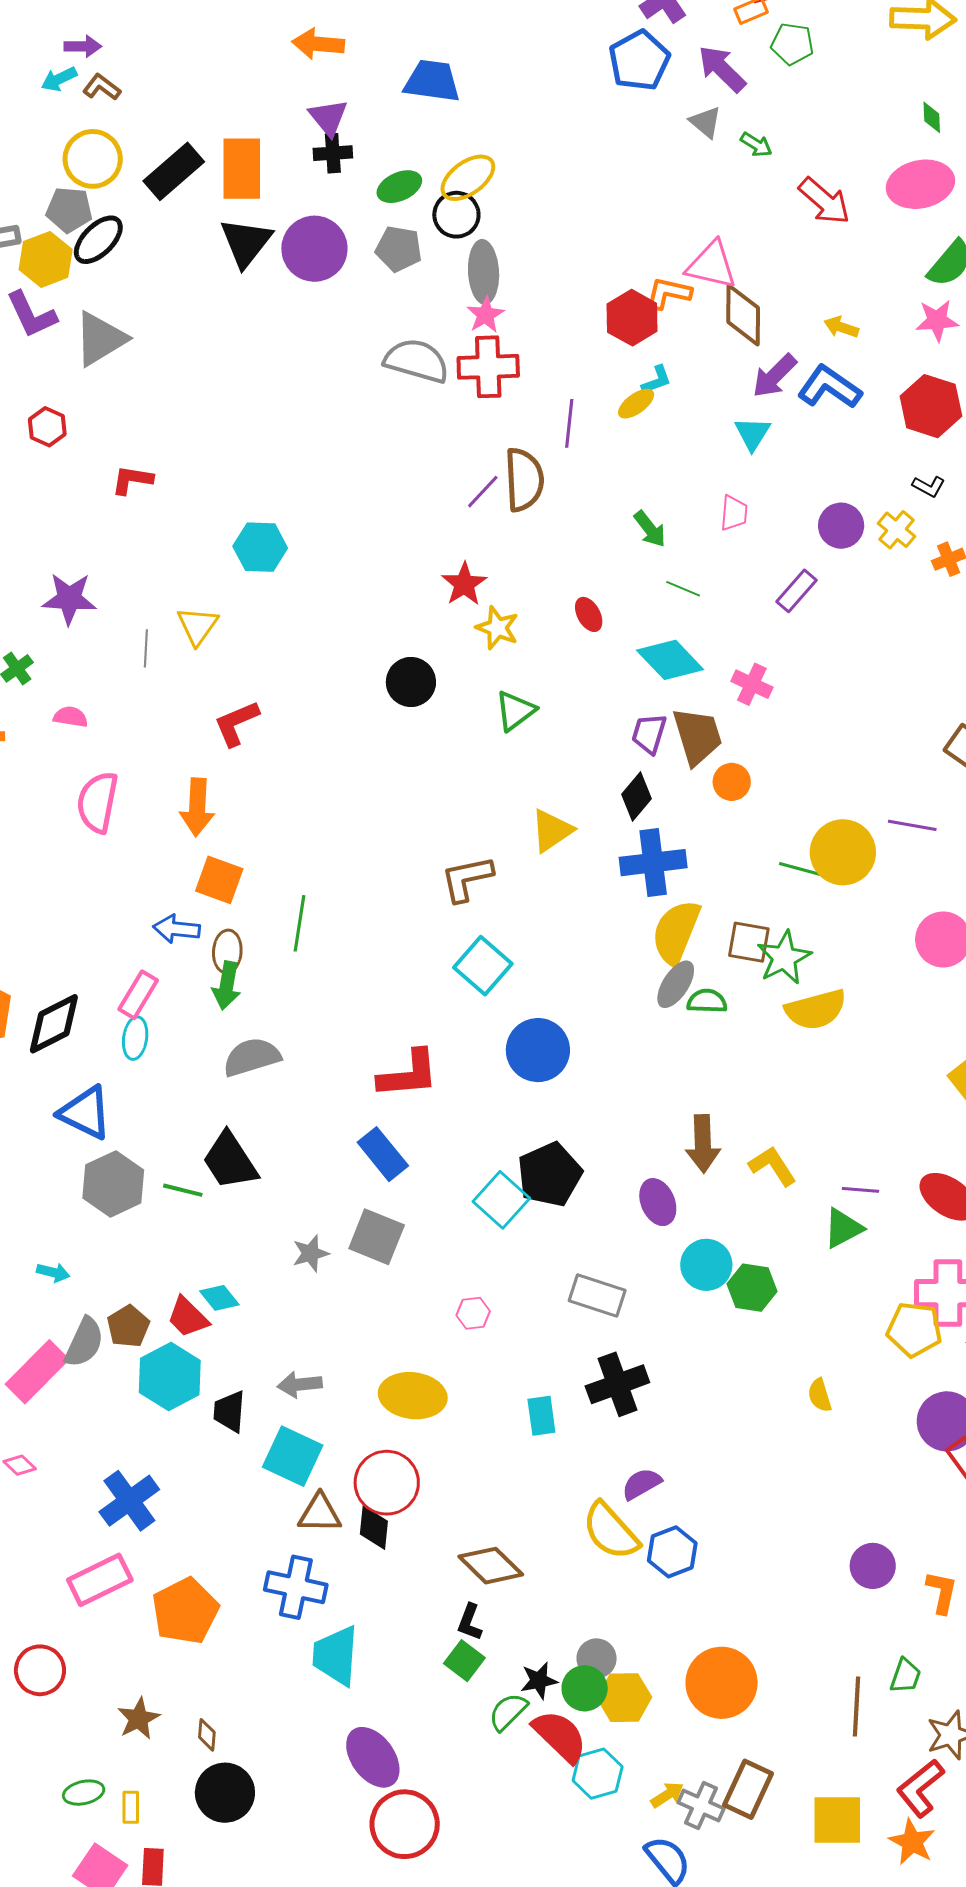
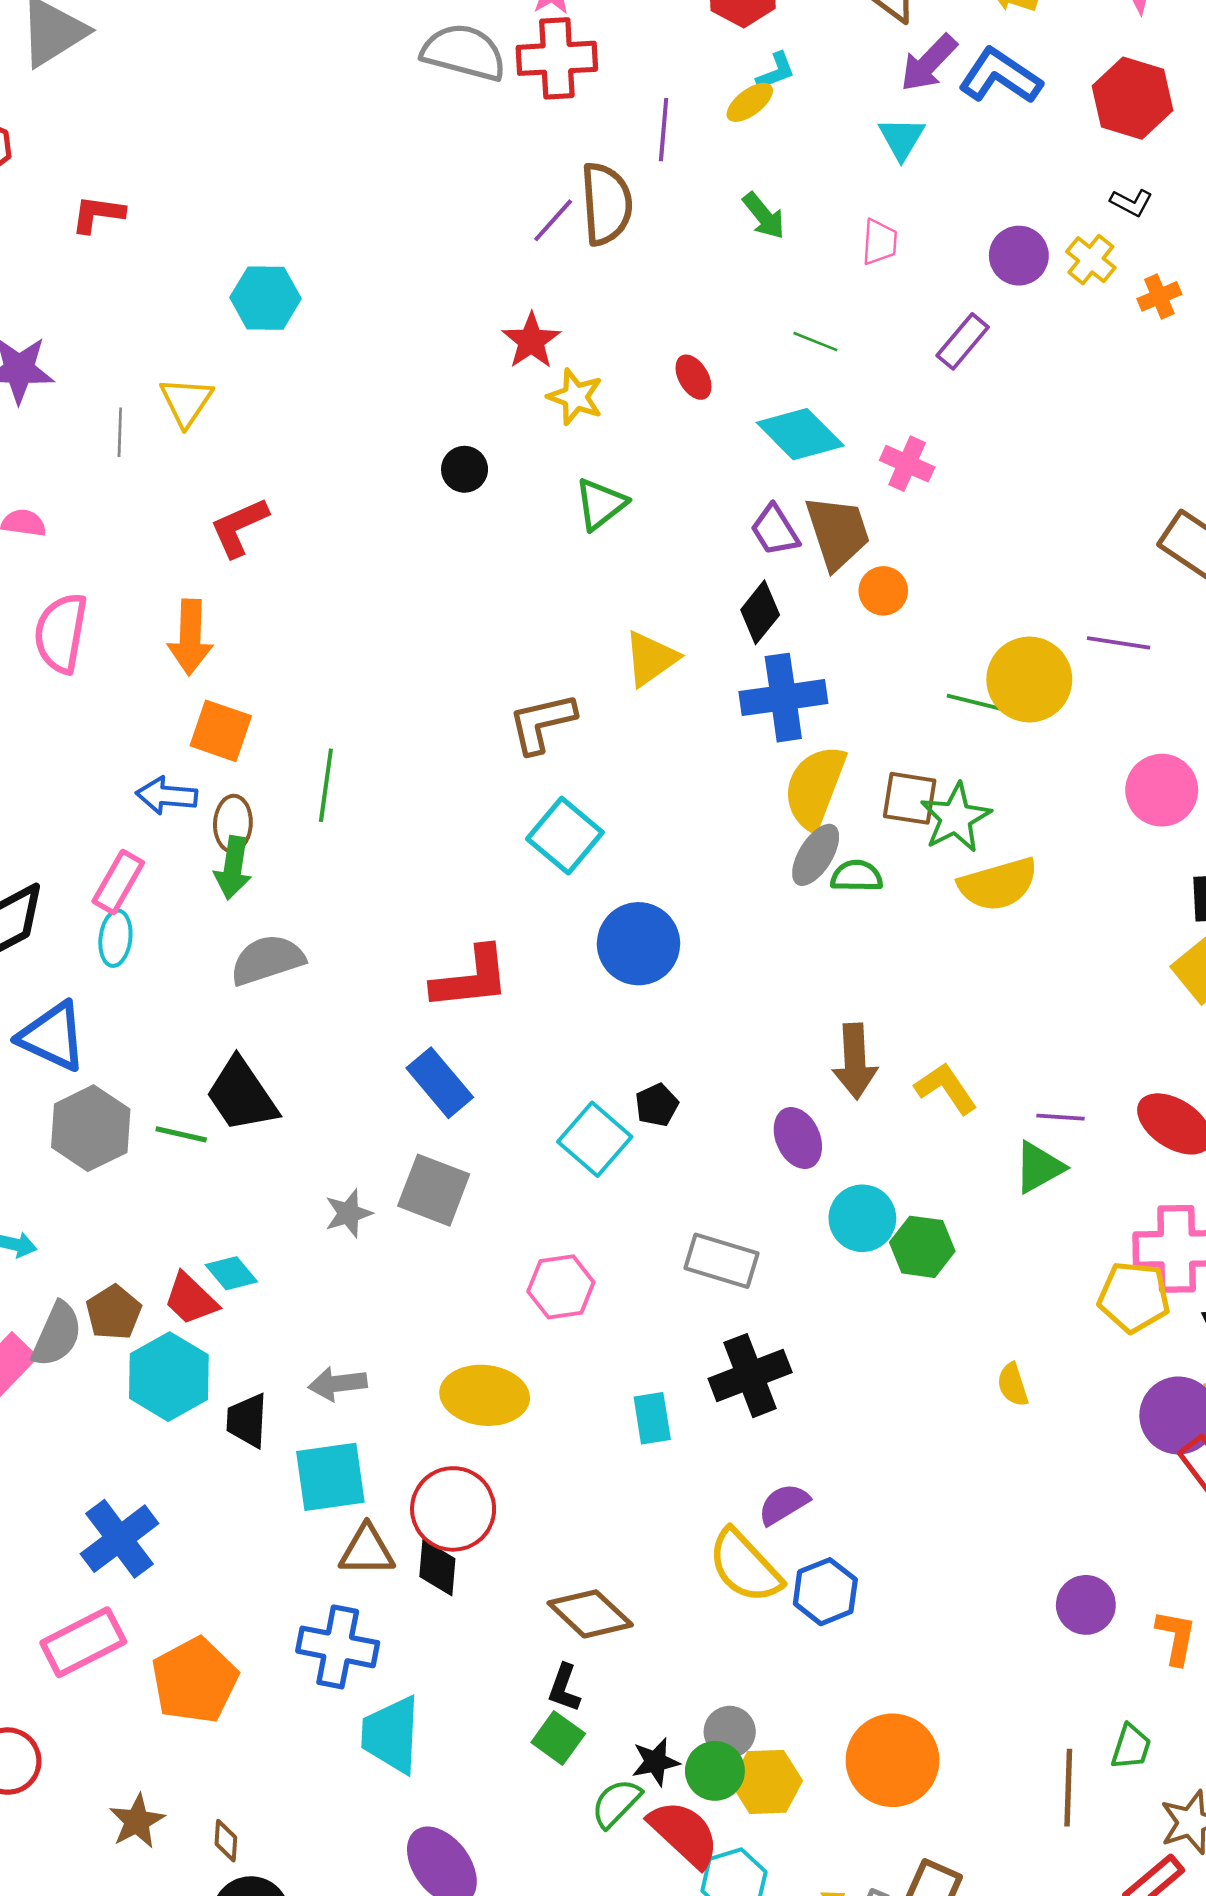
green arrow: (650, 529) -> (764, 216), moved
black circle: (411, 682) -> (465, 469), size x0.7
purple trapezoid: (649, 734) -> (775, 530), turned -48
black pentagon: (550, 1175) -> (657, 1105), size x0.5
pink hexagon: (473, 1313) -> (561, 1287), size x1.5
cyan square: (293, 1456) -> (330, 1477), turned -32

